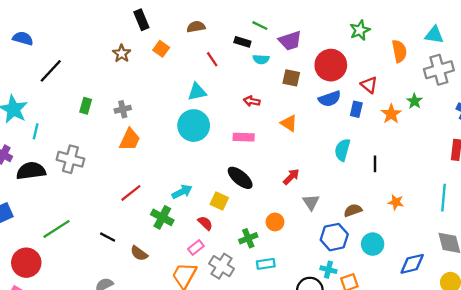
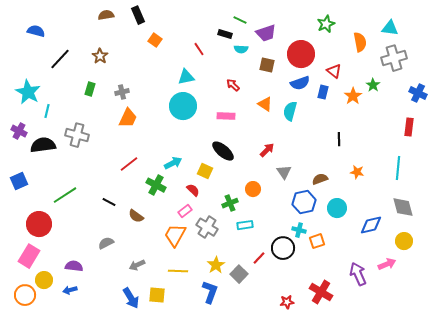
brown semicircle: (196, 27) -> (106, 15), moved
brown star: (122, 53) -> (100, 56), moved
red arrow: (252, 101) -> (233, 85), turned 32
cyan semicircle: (342, 150) -> (290, 111), moved

